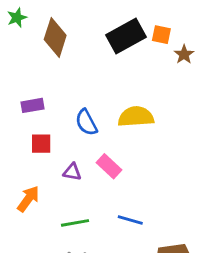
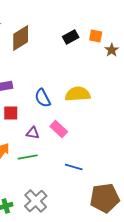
black rectangle: (126, 36) -> (71, 37), size x0.6
brown diamond: (55, 37) -> (21, 38), turned 40
green line: (75, 223) -> (28, 157), moved

